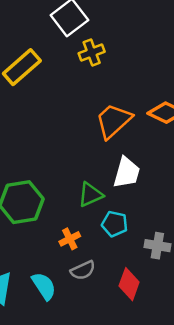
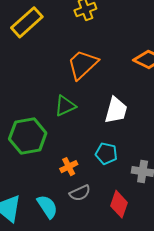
orange trapezoid: (114, 121) -> (83, 64), moved
green triangle: (91, 195) -> (65, 106), moved

